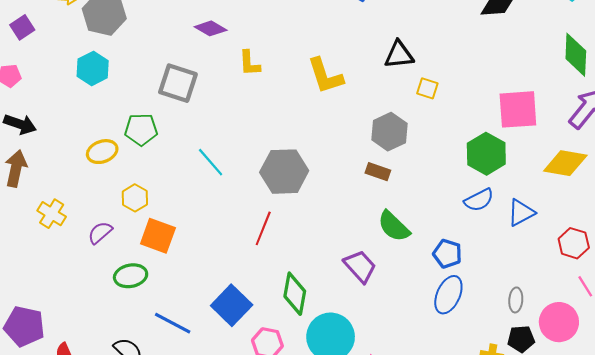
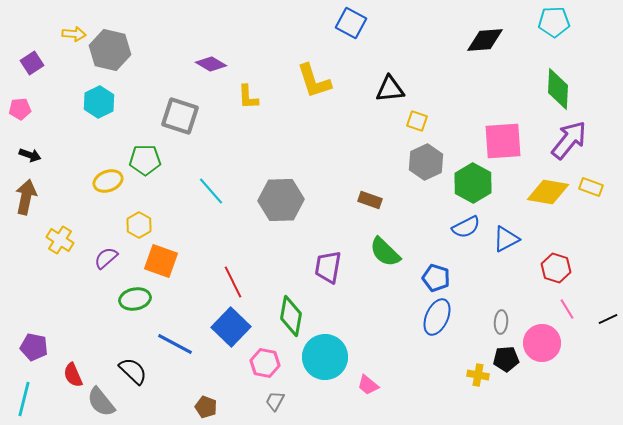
yellow L-shape: (325, 76) -> (314, 81), moved
black arrow: (20, 124) -> (30, 155), size x0.7
gray hexagon: (389, 132) -> (426, 162), moved
red line: (263, 228) -> (233, 282), moved, turned -48
purple trapezoid: (360, 266) -> (328, 267), moved, turned -128
purple pentagon: (24, 326) -> (34, 347), size x0.7

